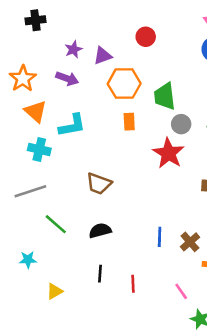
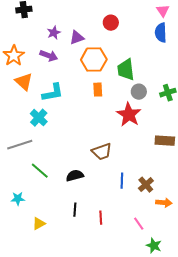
cyan cross: (39, 149) -> (39, 118), moved, turned 30
brown trapezoid: (99, 184) -> (102, 152), moved, turned -40

